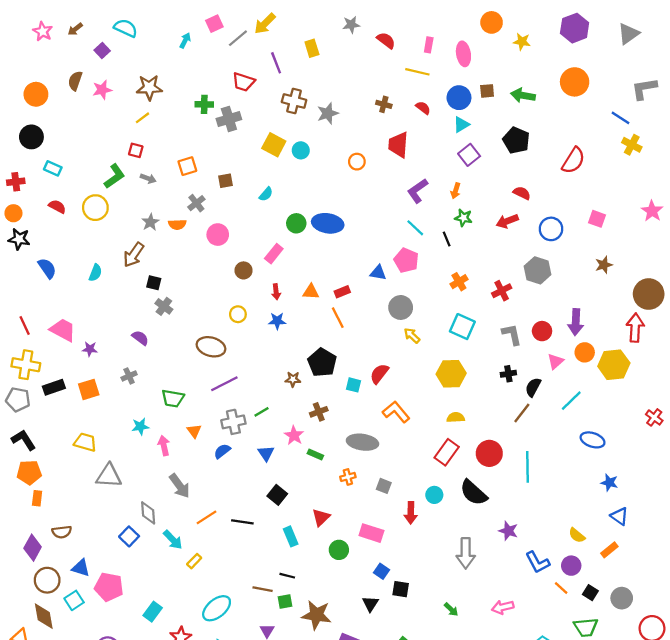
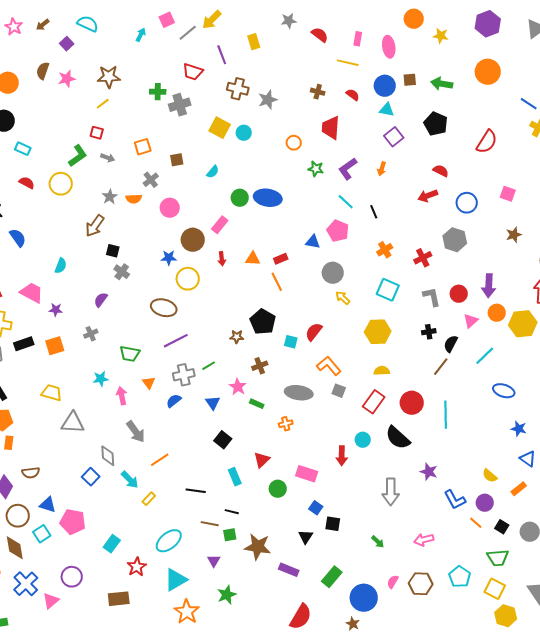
cyan triangle: (461, 125) -> (387, 110), turned 42
green star: (463, 218) -> (316, 169), moved
brown circle: (244, 270) -> (193, 240), size x1.5
cyan semicircle: (95, 273) -> (61, 266), moved
yellow circle: (238, 314) -> (188, 279), size x1.5
blue star: (277, 321) -> (169, 258), moved
purple semicircle: (140, 338) -> (101, 300), turned -91
gray square: (384, 486) -> (339, 391), moved
black line: (242, 522) -> (196, 491), moved

